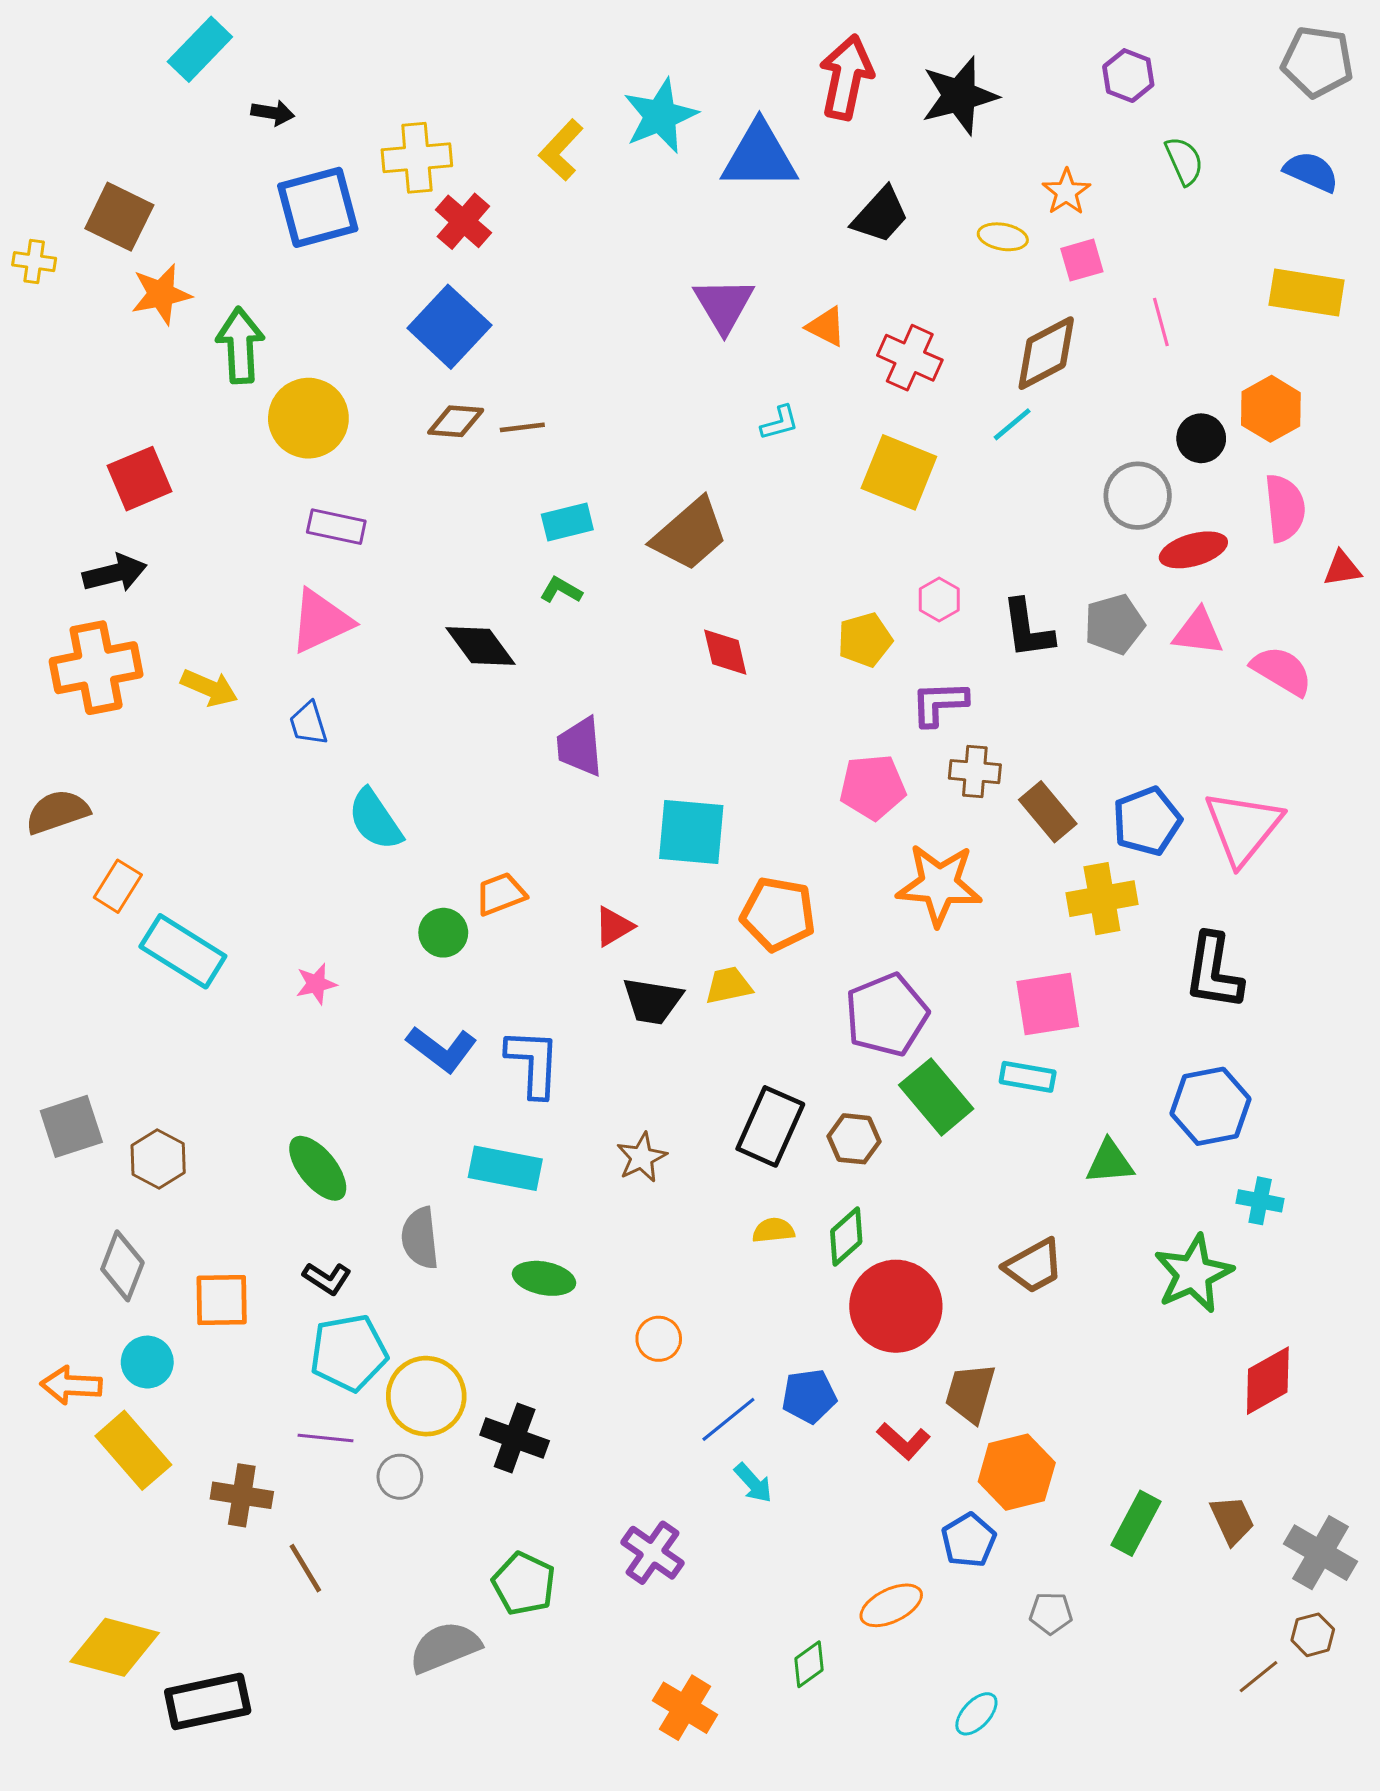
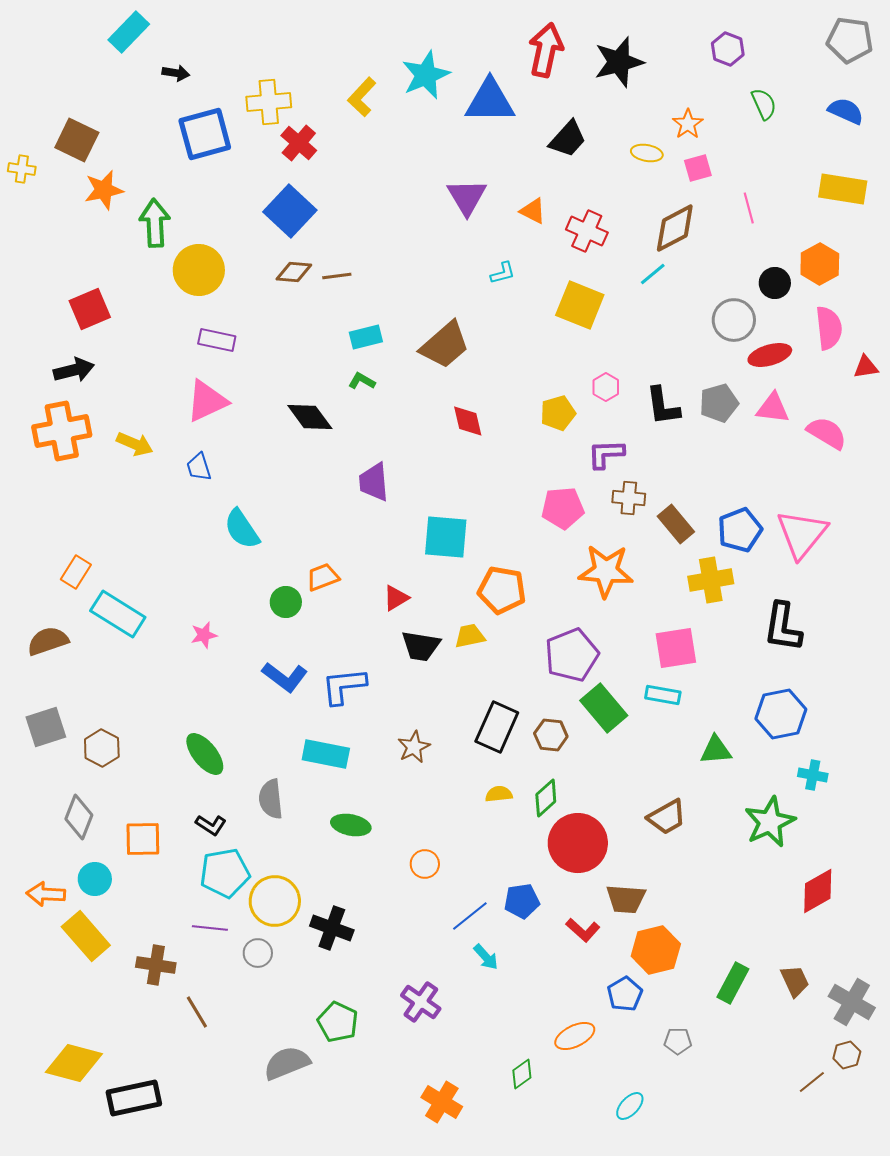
brown semicircle: (57, 812) -> (48, 641), moved
blue L-shape: (533, 1063) -> (344, 686), turned -99
brown trapezoid: (970, 1393) -> (626, 899), turned -102

